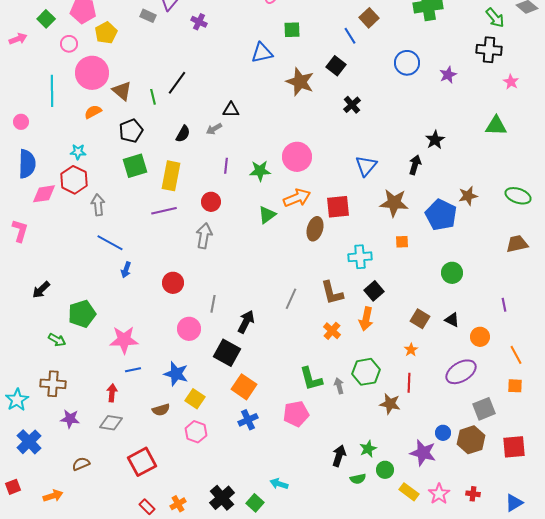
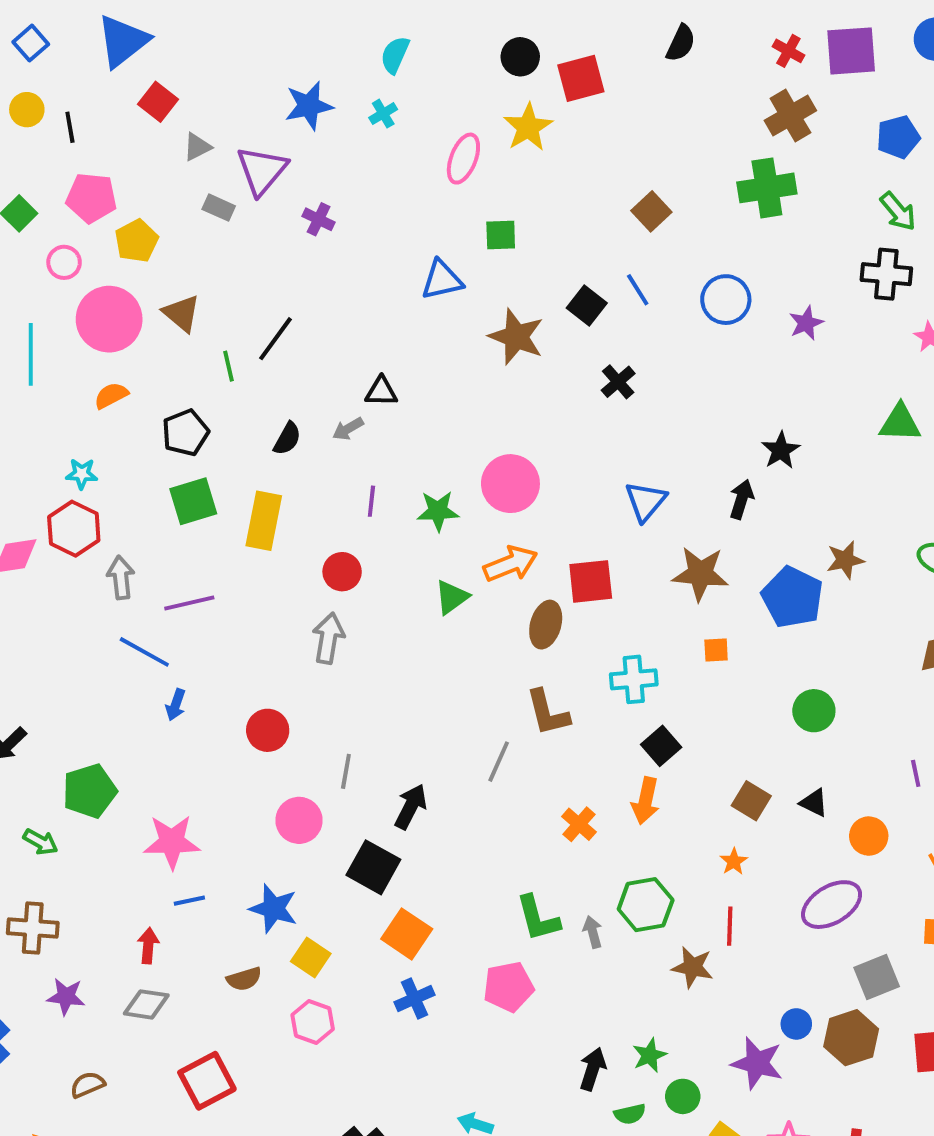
blue line: (350, 36) -> (638, 290), moved
brown triangle: (122, 91) -> (182, 313), moved
purple line: (164, 211) -> (189, 603), moved
brown L-shape: (332, 293) -> (548, 713), moved

